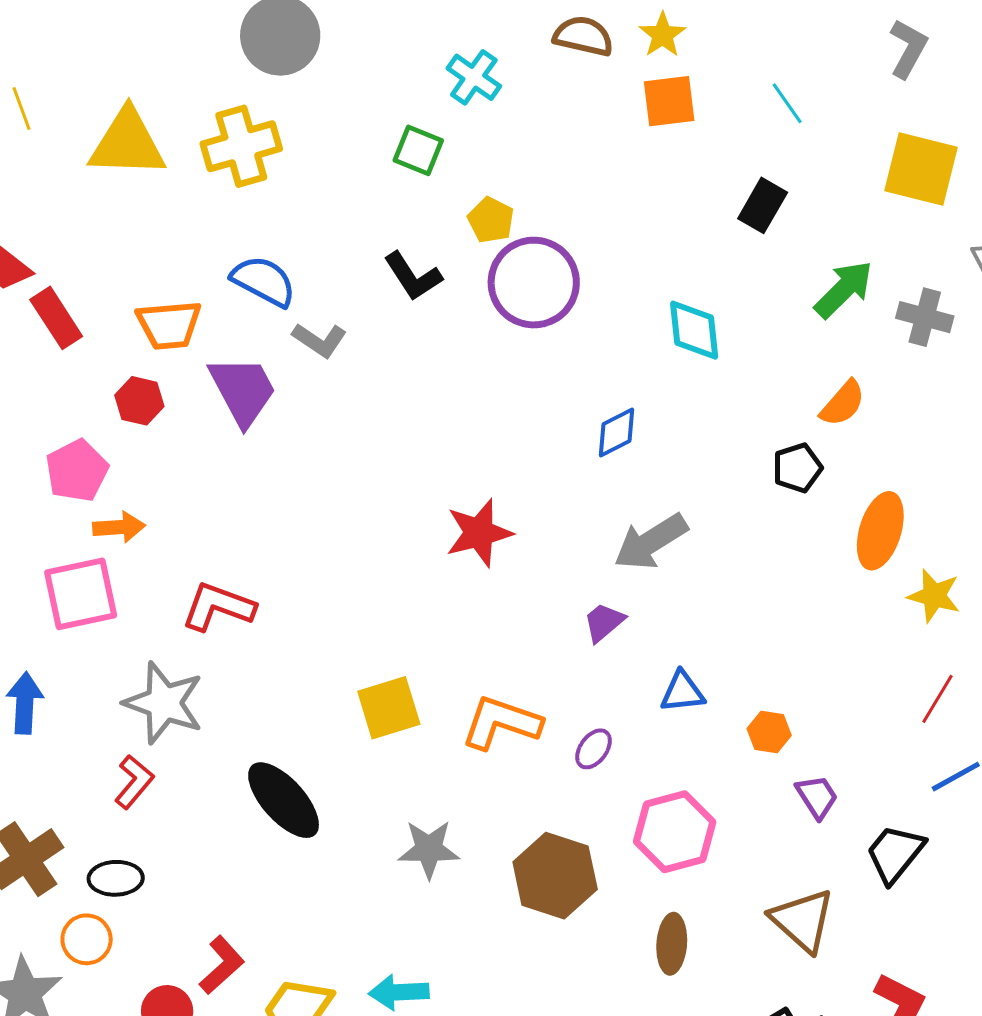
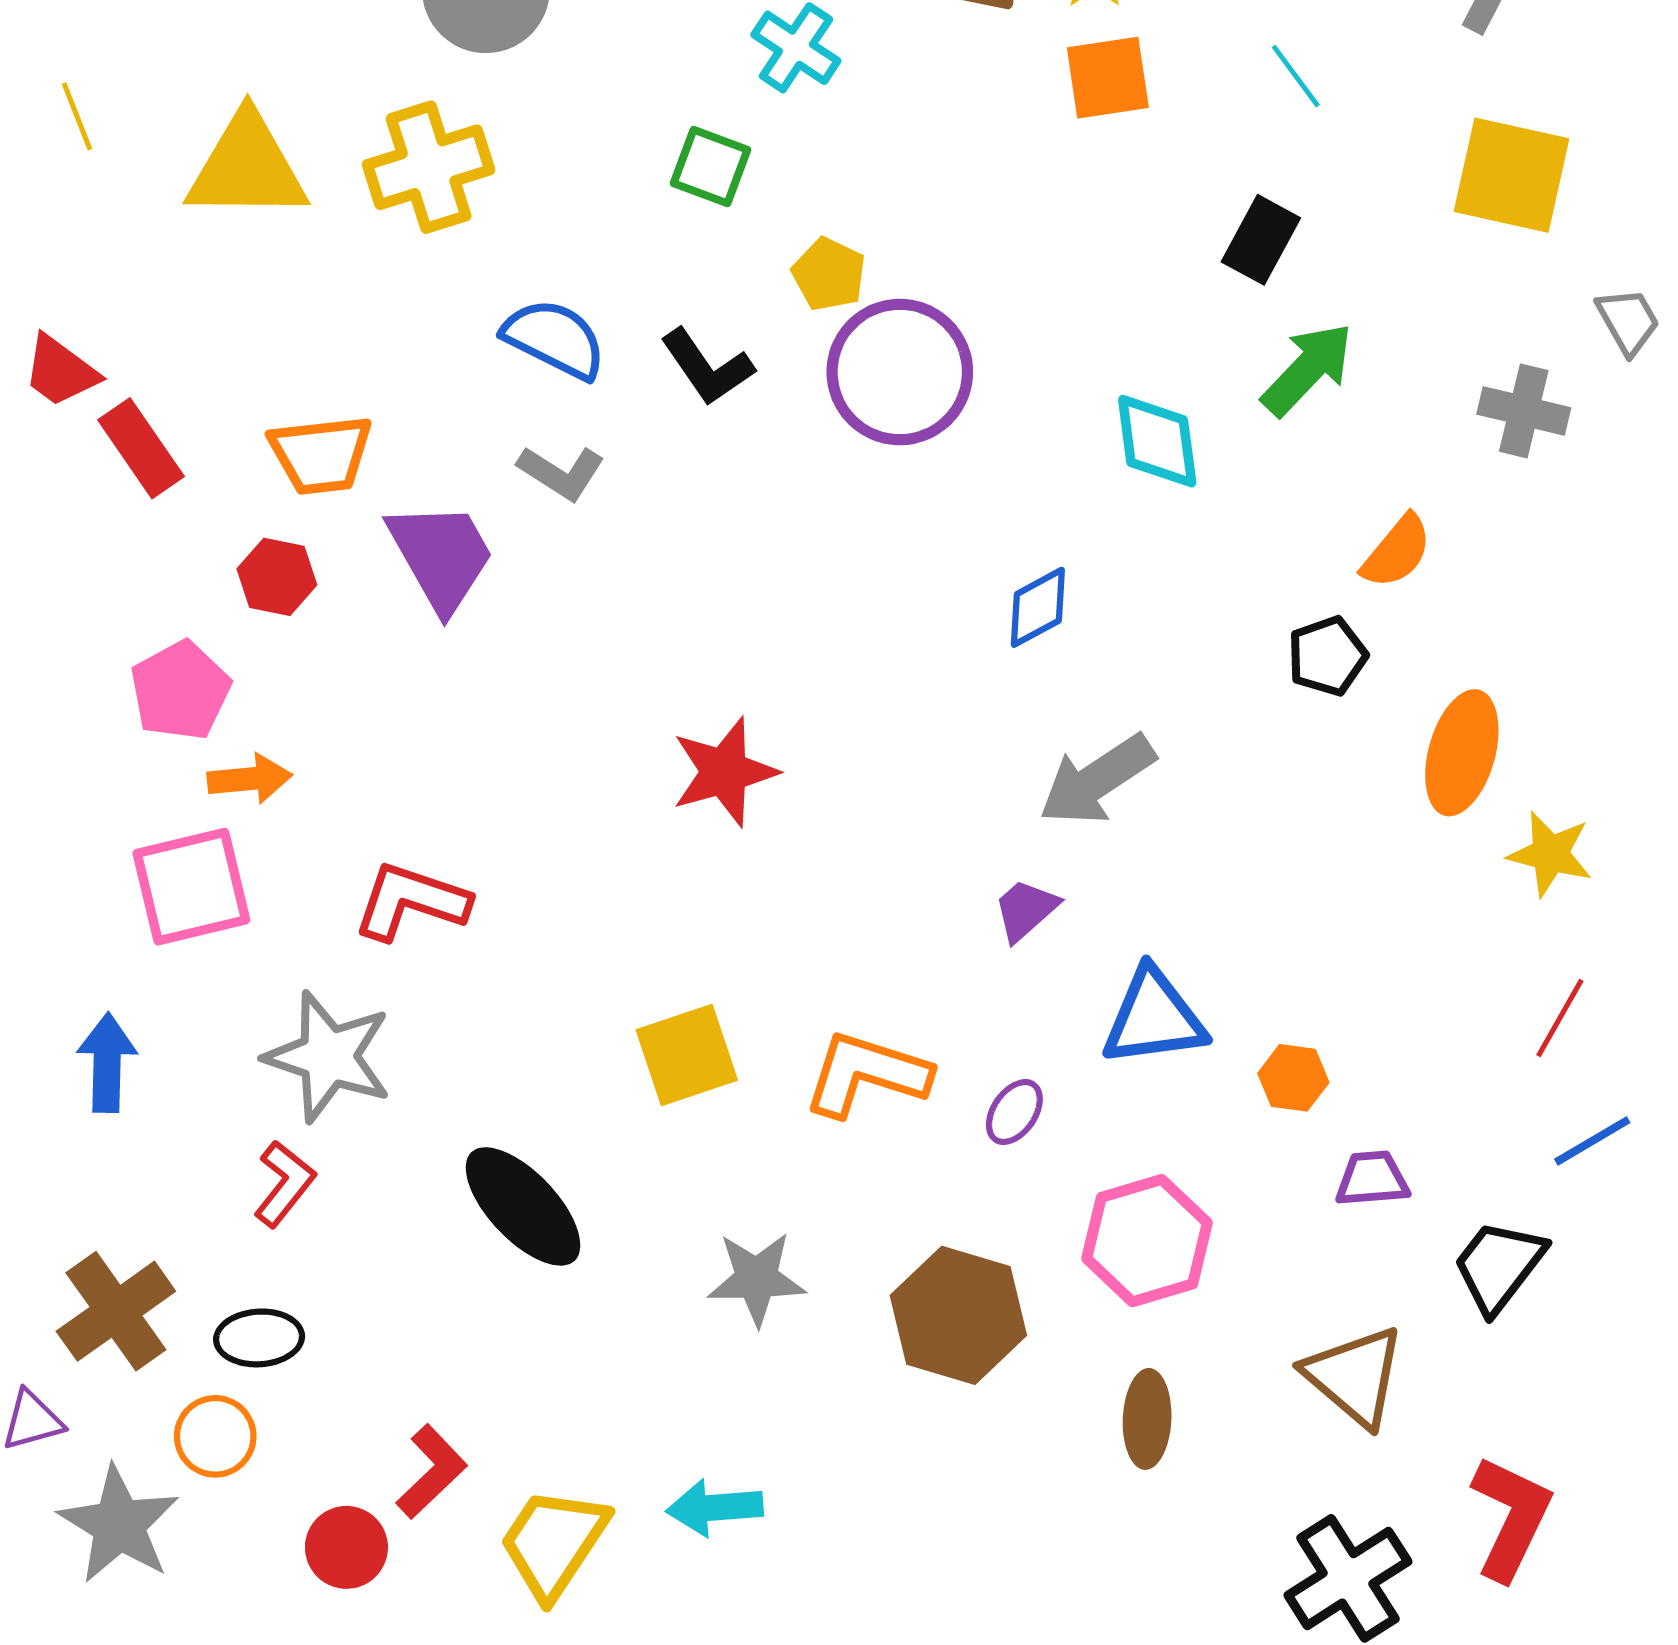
blue semicircle: (264, 281) -> (554, 339), moved
green arrow: (844, 289) -> (1308, 369), moved
red star: (479, 533) -> (724, 772), moved
blue triangle: (683, 692) -> (1154, 1018), size x1.5
purple trapezoid: (817, 797) -> (1372, 1179), turned -60

